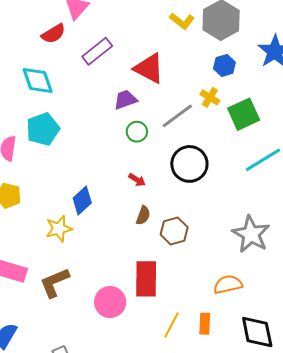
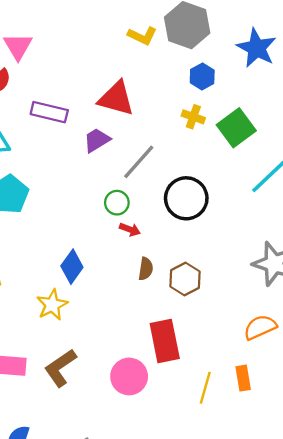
purple rectangle: (97, 51) -> (49, 112), moved, turned 64
gray line: (177, 116) -> (139, 162), moved
green circle: (137, 132) -> (117, 203), moved

